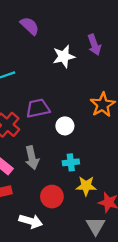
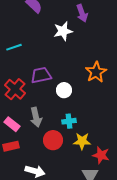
purple arrow: (94, 45) -> (82, 13), moved
red circle: (52, 197) -> (53, 140), moved

